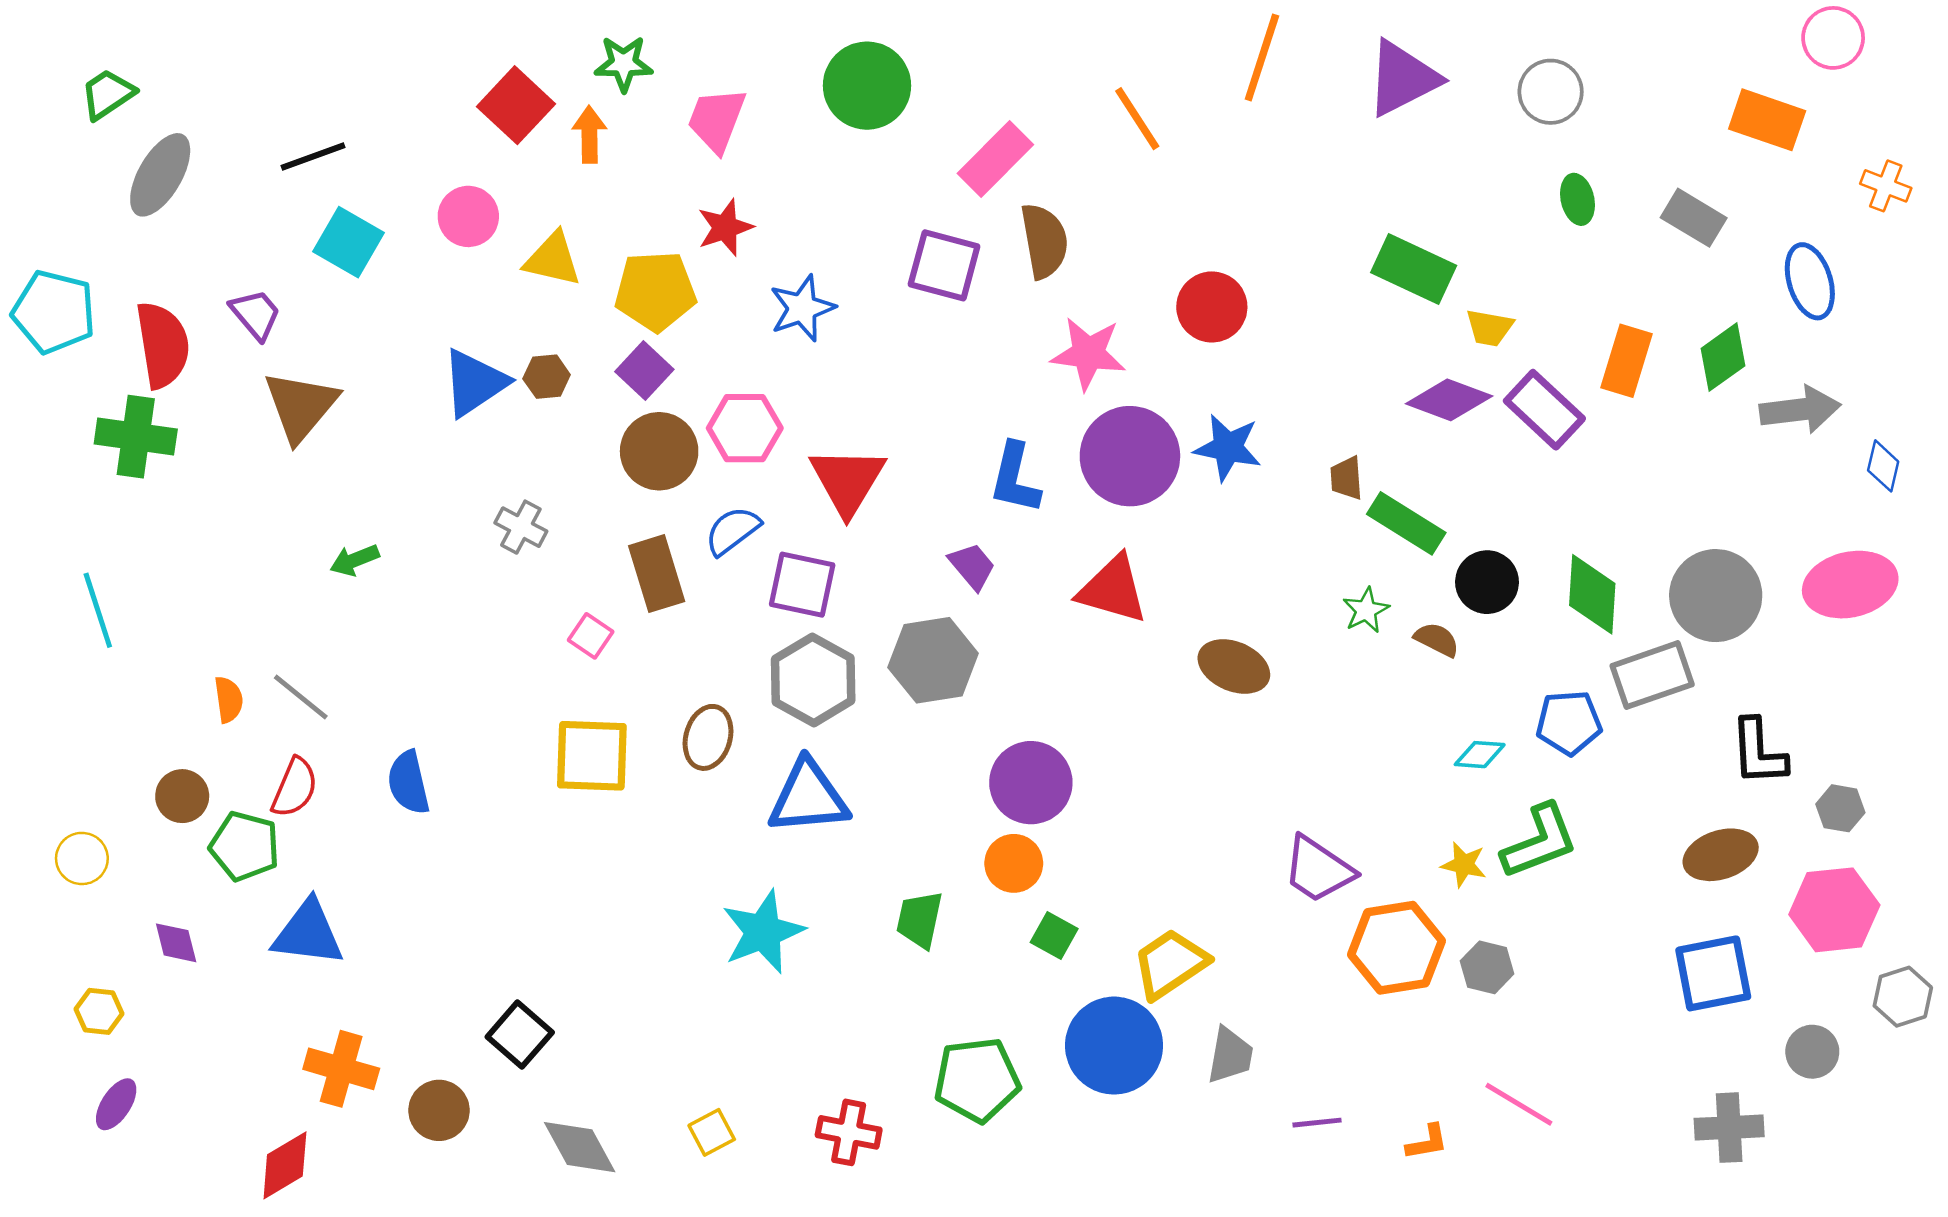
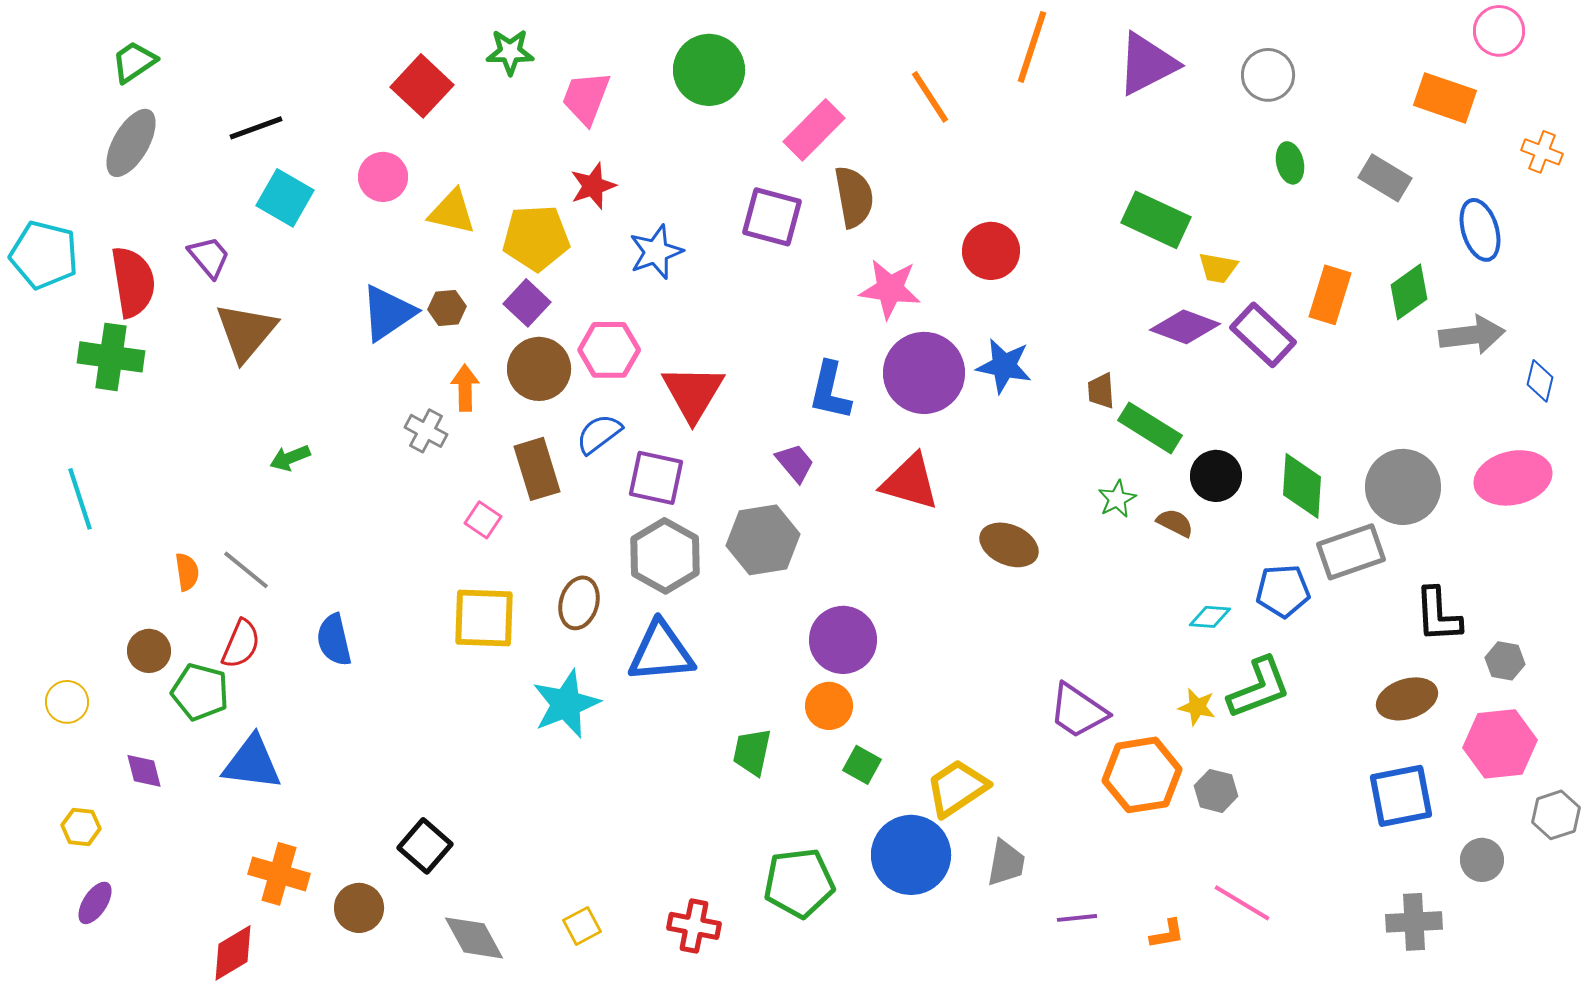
green trapezoid: (108, 94) -> (134, 62), moved
orange arrow: (589, 135) -> (465, 388), moved
cyan star: (763, 932) -> (566, 704), moved

